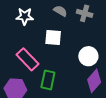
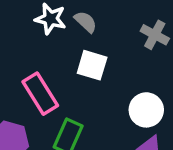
gray semicircle: (60, 11) -> (86, 22), moved

